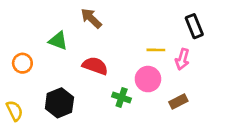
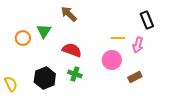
green triangle: (58, 41) -> (44, 31), turned 42
orange circle: (22, 63) -> (23, 38), moved
green cross: (122, 98) -> (75, 74), moved

